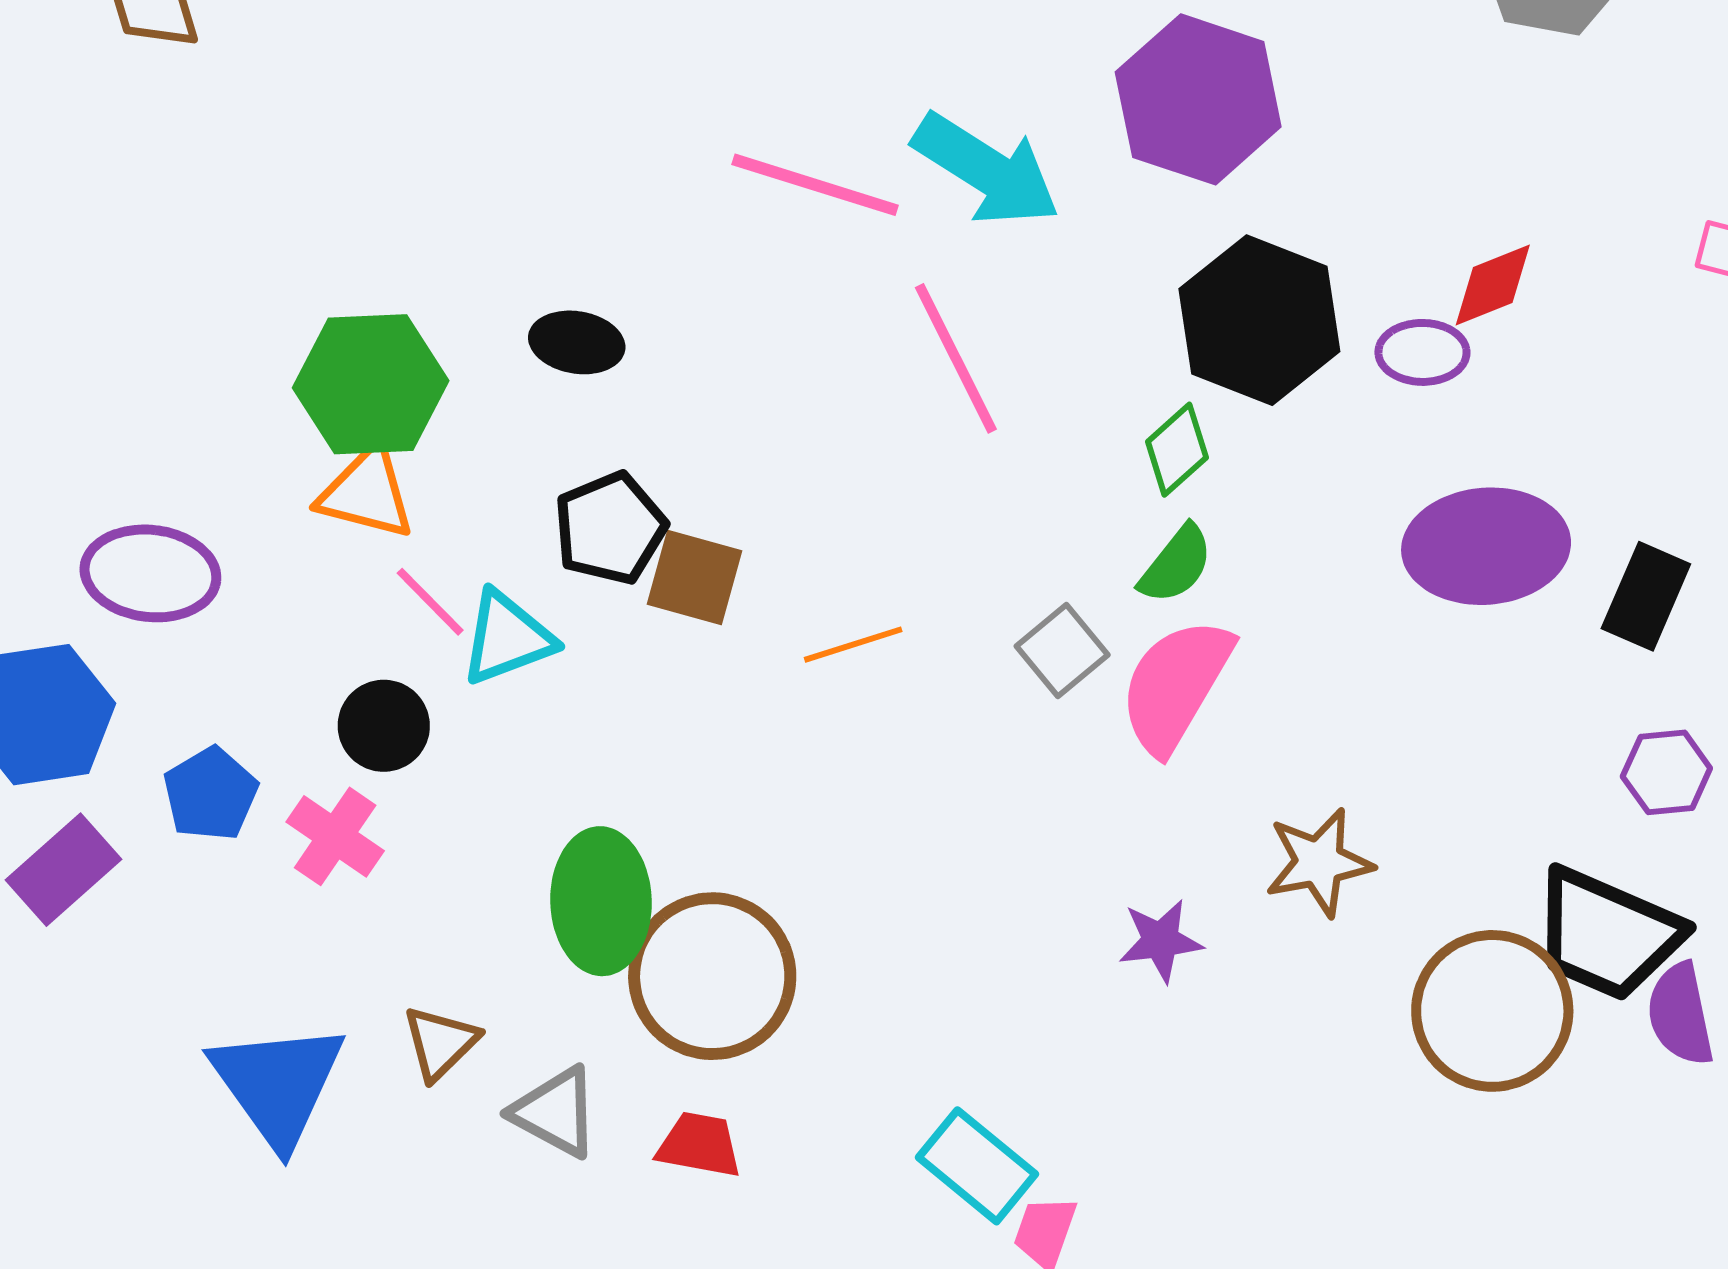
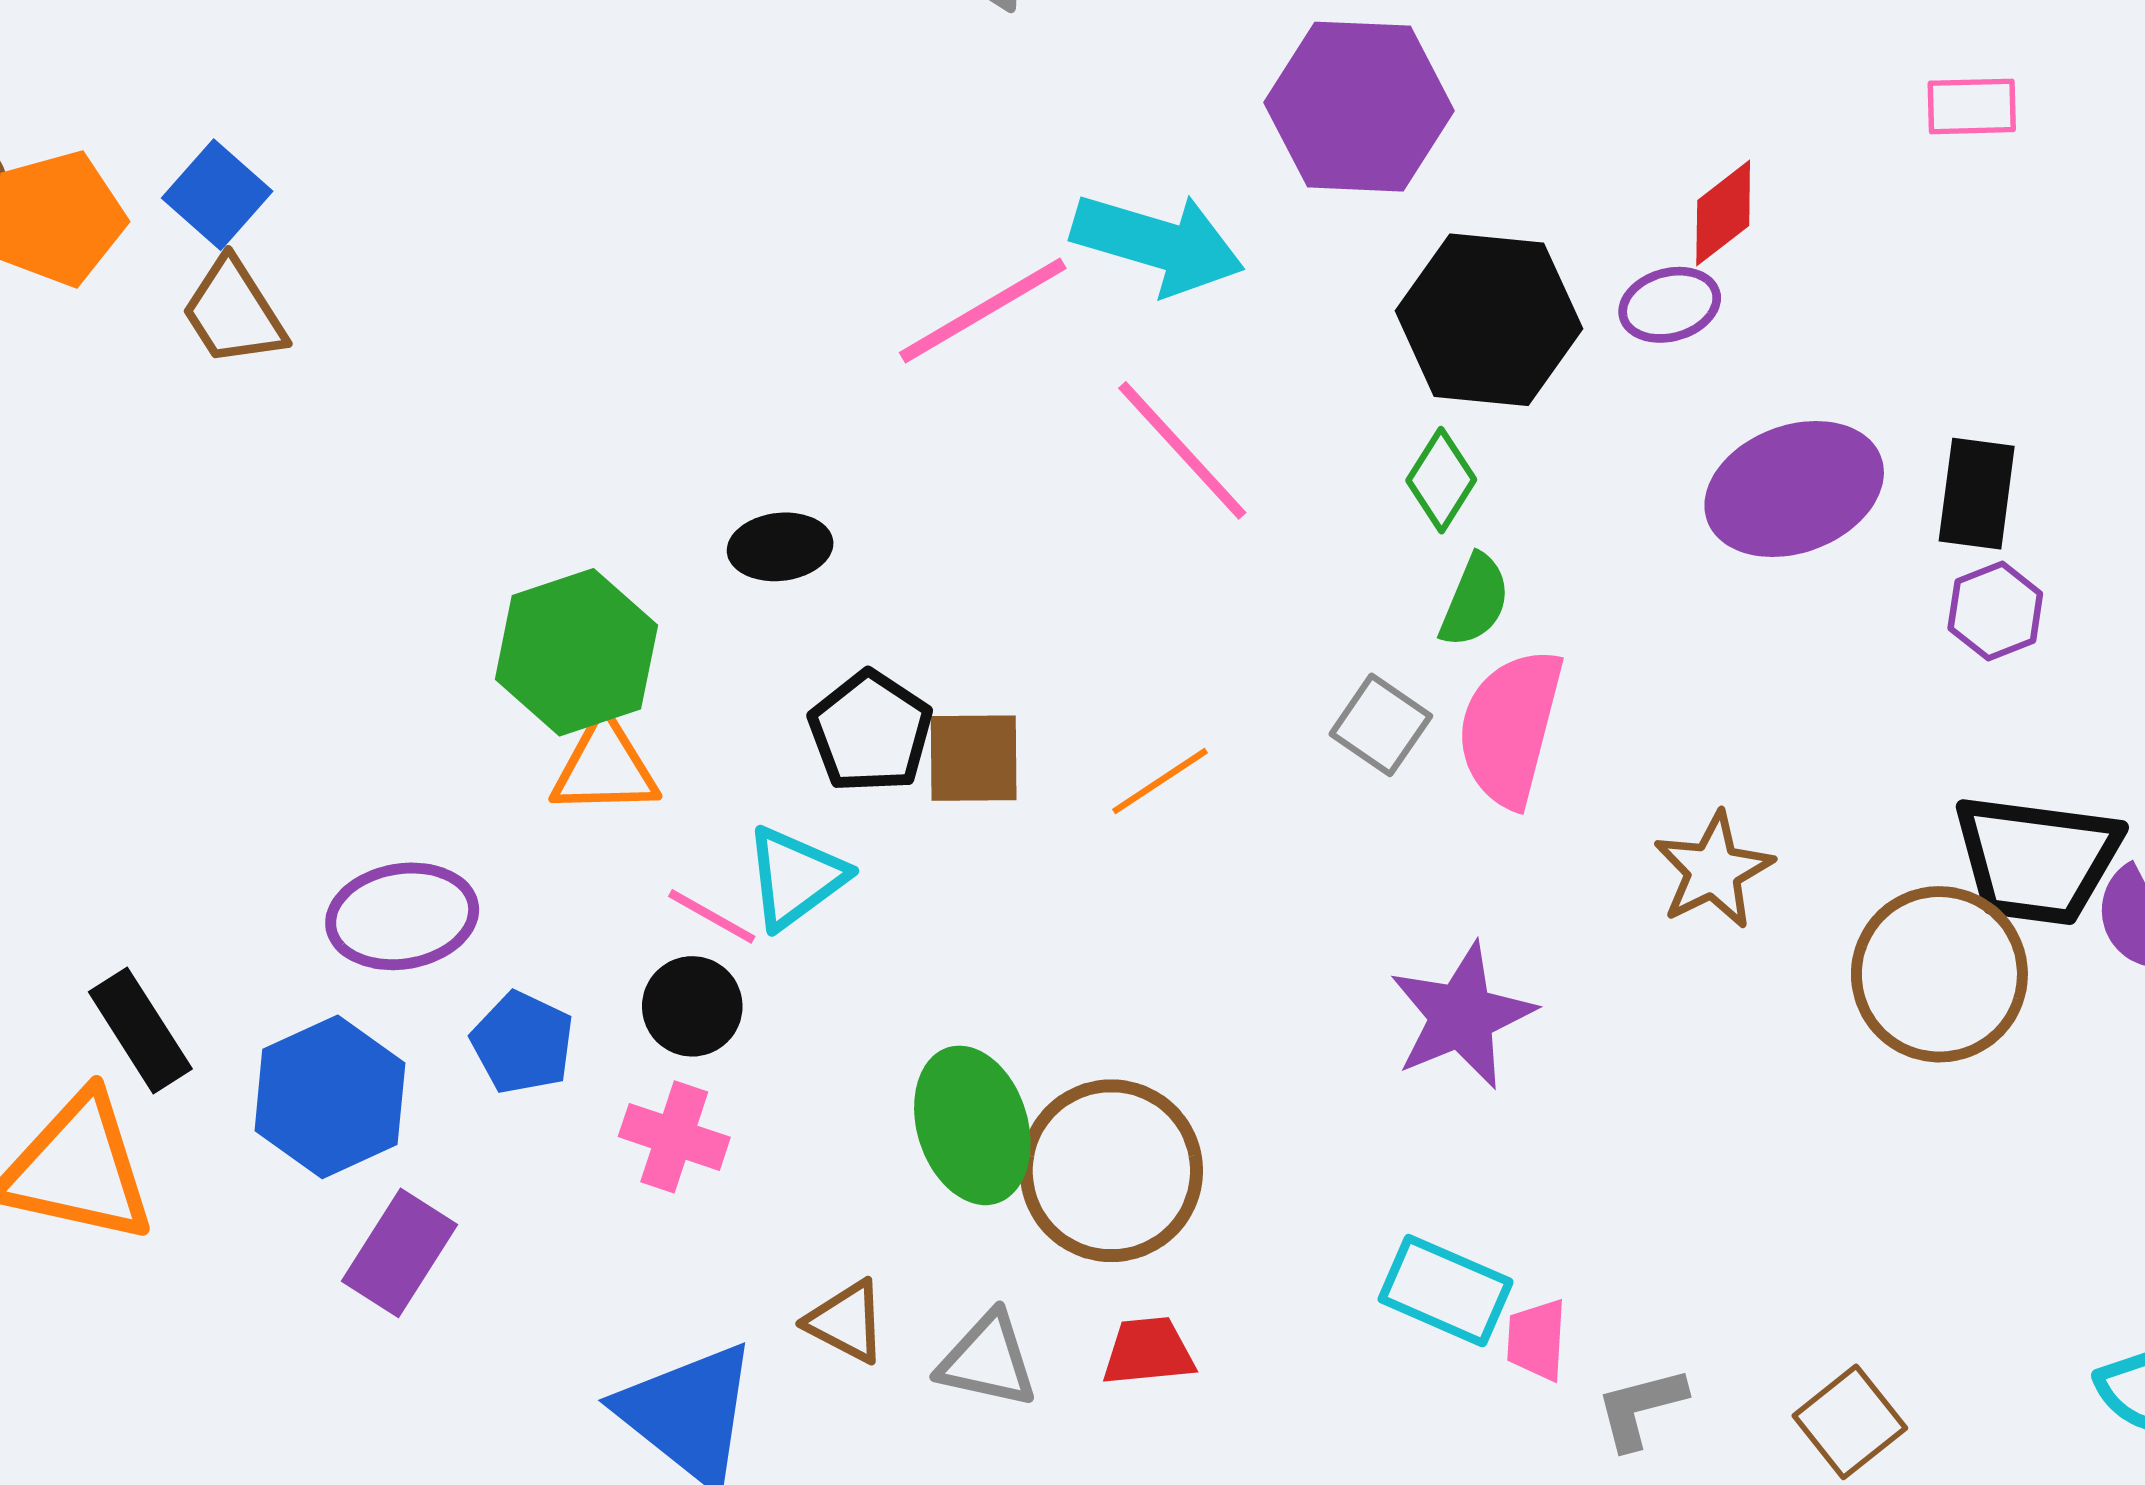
pink line: (815, 185) -> (983, 310), turned -32
pink line: (430, 602) -> (712, 916), moved
purple hexagon: (1666, 772) -> (1995, 611), moved
blue pentagon: (211, 794) -> (522, 1043), moved
purple star: (1161, 941) -> (1462, 1016), moved, size x1.6
brown triangle: (440, 1043) -> (846, 1322), turned -32

